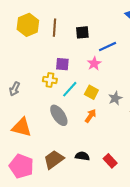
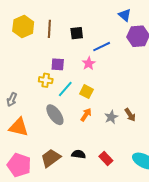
gray arrow: (15, 89) -> (12, 99), moved
gray star: (115, 98) -> (111, 117), moved

